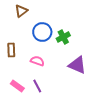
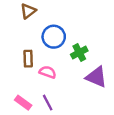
green cross: (63, 37) -> (79, 53), moved
brown rectangle: (11, 50) -> (28, 59), moved

